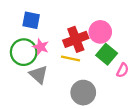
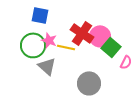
pink circle: (100, 32) -> (100, 36), moved
red cross: (76, 39) -> (82, 33), turned -35
yellow line: (70, 58) -> (66, 47), moved

